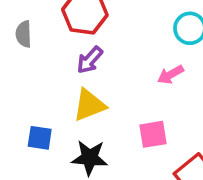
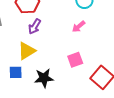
yellow triangle: (89, 105) -> (27, 51), moved

